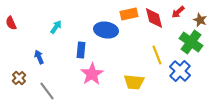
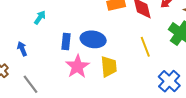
blue ellipse: (106, 30) -> (93, 39), moved
blue cross: (180, 71) -> (169, 81), moved
yellow trapezoid: (134, 82) -> (109, 66), moved, turned -100

